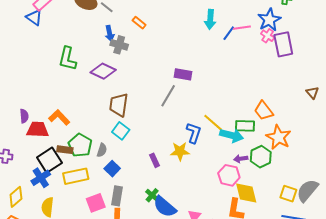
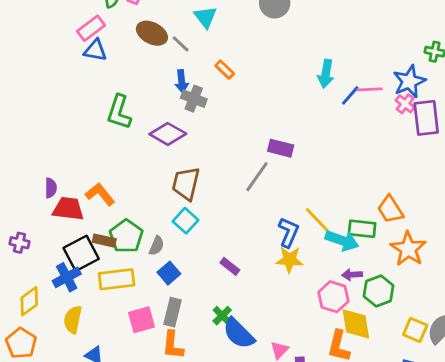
blue triangle: (34, 17) -> (95, 50), moved, turned -30
yellow star: (180, 151) -> (289, 260), moved
green hexagon: (261, 157) -> (379, 291), moved
purple rectangle: (155, 160) -> (230, 266), turned -32

